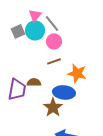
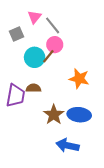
cyan circle: (35, 30) -> (35, 57), moved
brown line: (54, 61) -> (48, 56), moved, turned -32
blue ellipse: (64, 92) -> (79, 115), moved

